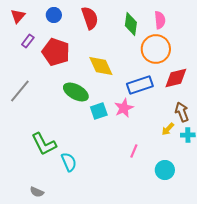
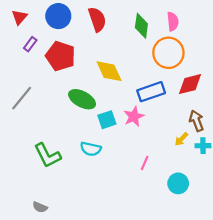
blue circle: (54, 15) -> (58, 16), size x1.5
cyan semicircle: (69, 162) -> (91, 149), moved, turned 126

